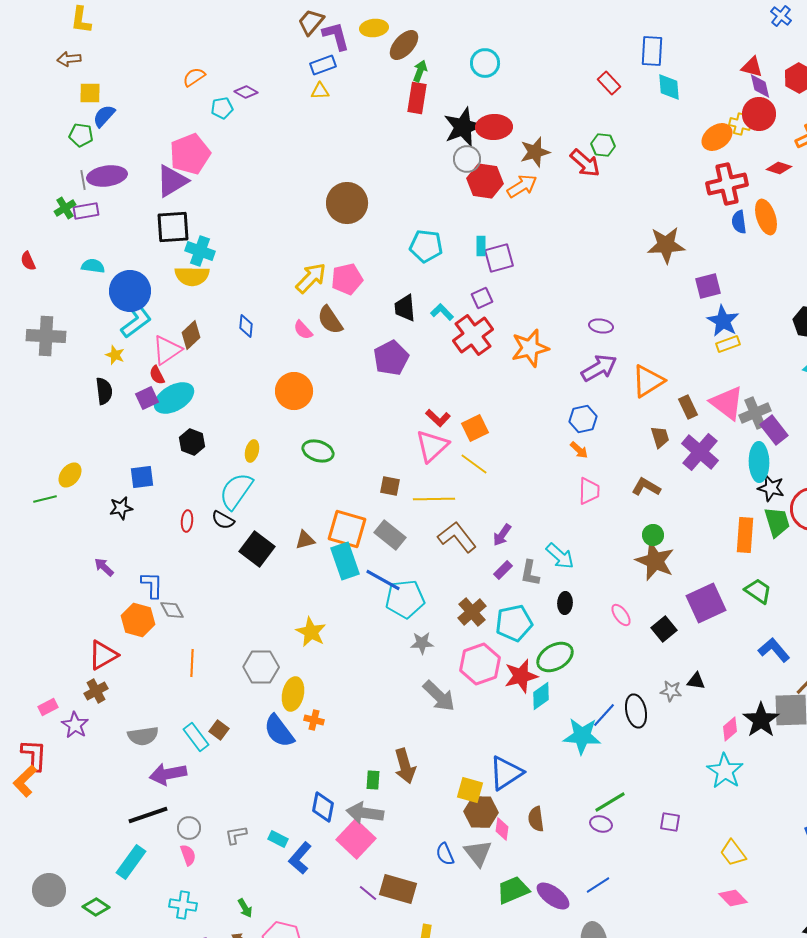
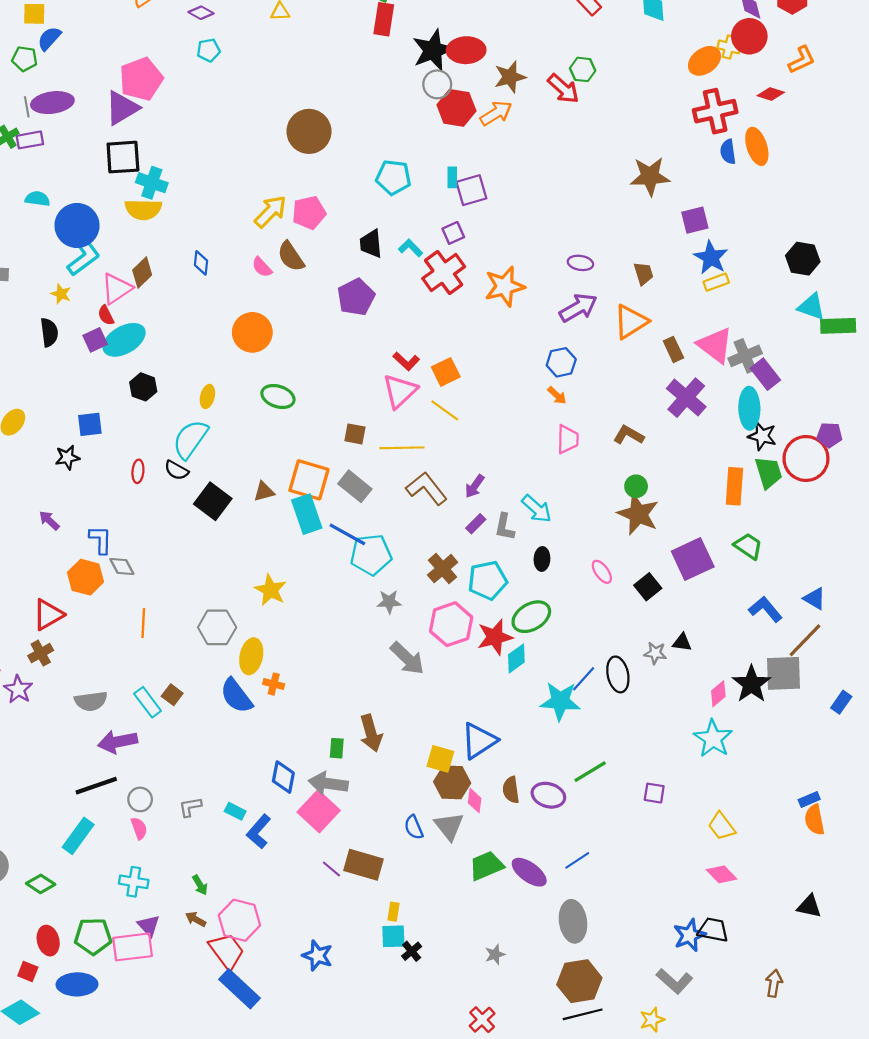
cyan pentagon: (222, 108) -> (208, 50), moved
brown trapezoid: (660, 437) -> (644, 274), moved
purple ellipse: (601, 824) -> (548, 795), moved, size x1.4

